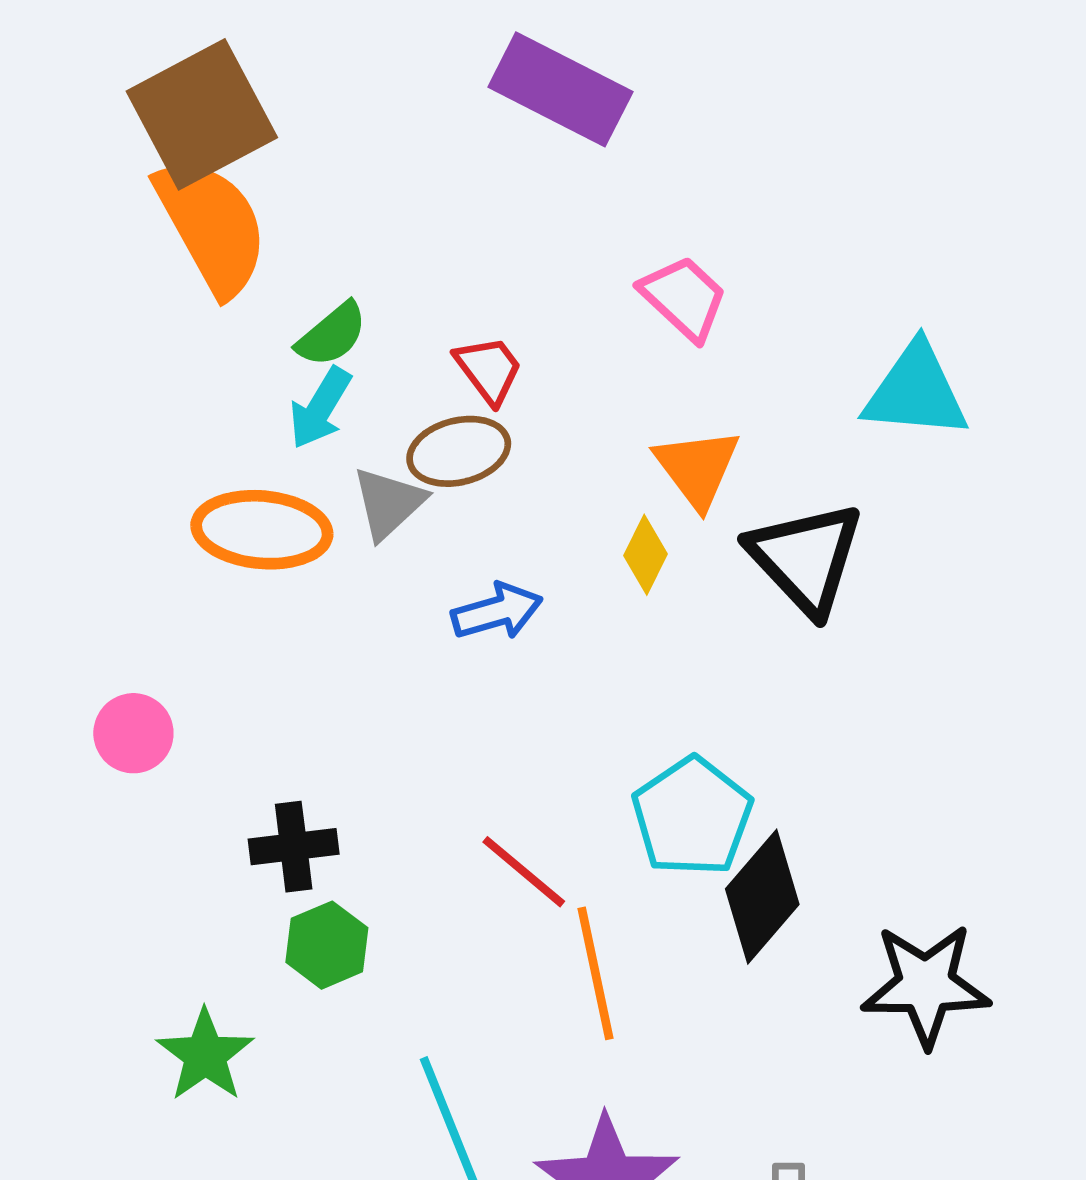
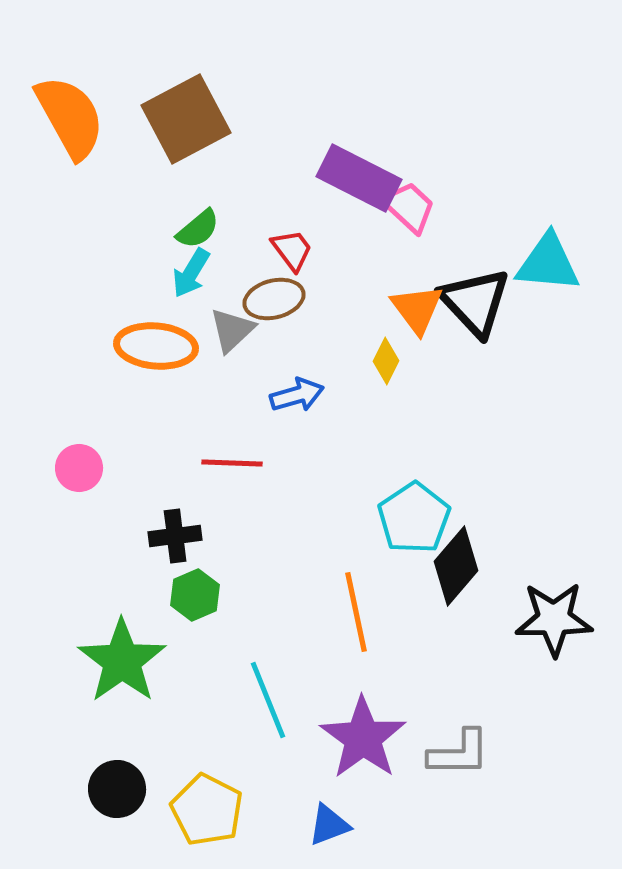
purple rectangle: (560, 89) -> (359, 178), moved
brown square: (202, 114) -> (186, 119), moved
orange semicircle: (212, 226) -> (70, 117), moved
black triangle: (806, 558) -> (475, 302), moved
red line: (524, 872) -> (232, 463), moved, turned -38
green star: (205, 1055) -> (122, 661), size x1.5

